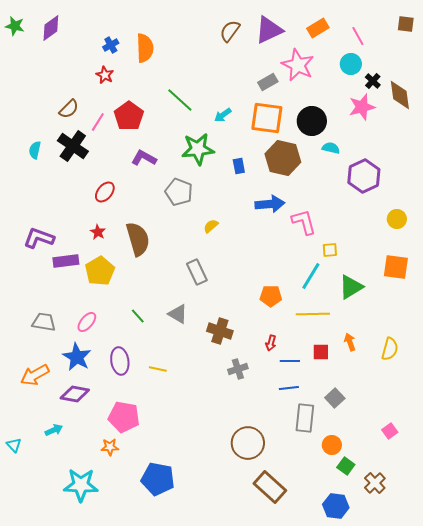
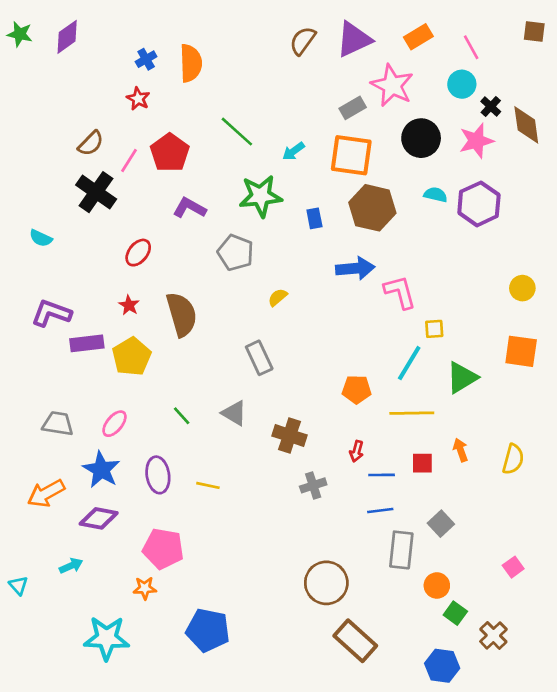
black circle: (312, 121) -> (421, 138), moved
cyan semicircle: (35, 150) -> (41, 238), moved, turned -78
purple hexagon: (364, 176) -> (479, 204), moved

